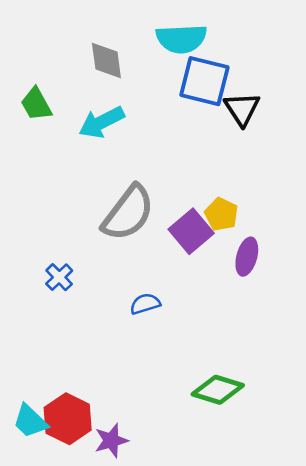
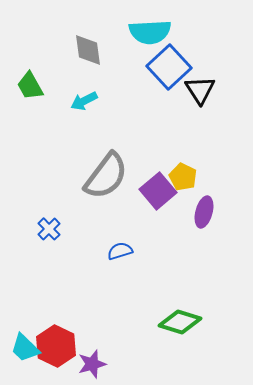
blue square: (204, 81) -> (169, 67), turned 33
cyan arrow: (102, 122) -> (84, 101), size x0.7

